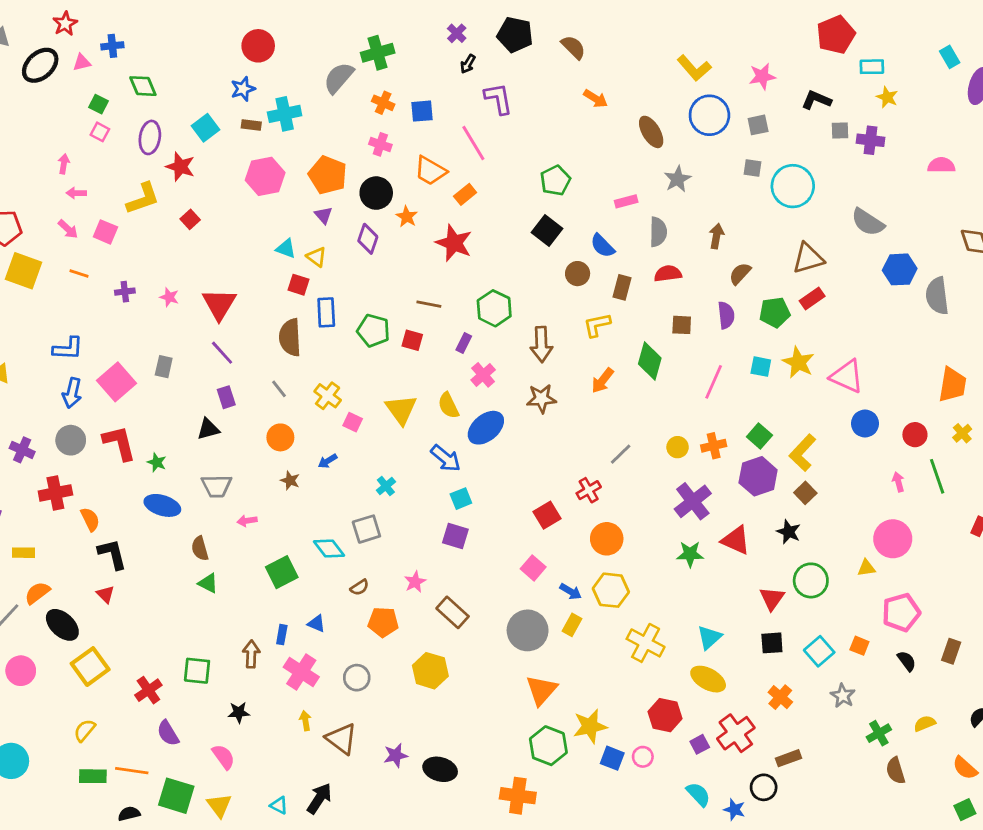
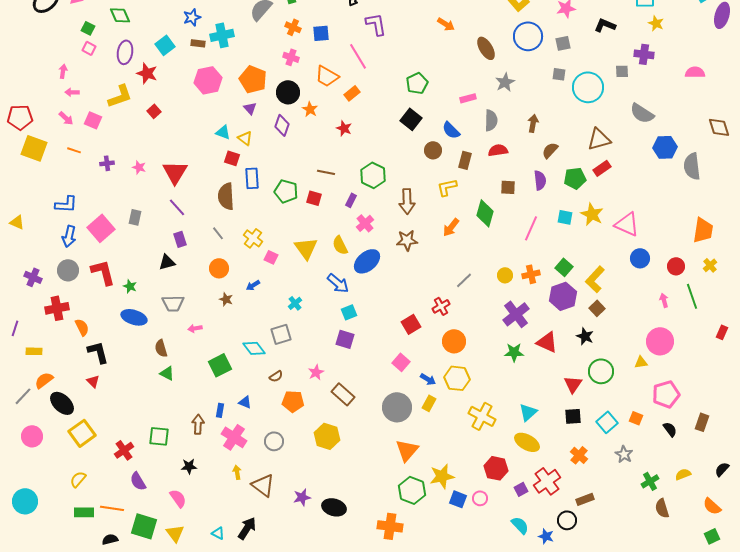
gray square: (840, 131) -> (622, 71), moved
red star: (454, 243) -> (344, 128), size x0.6

